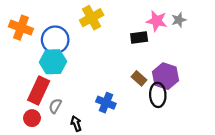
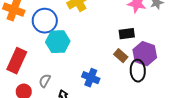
black rectangle: (139, 38) -> (127, 34), moved
cyan hexagon: (53, 62) -> (58, 42), moved
red rectangle: (39, 90) -> (17, 61), moved

